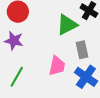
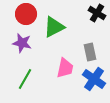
green triangle: (67, 25) -> (54, 27), moved

